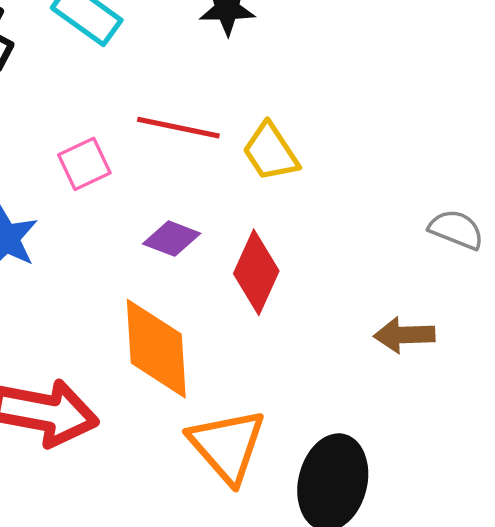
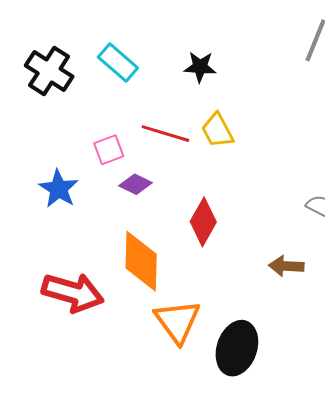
yellow trapezoid: (270, 152) -> (217, 130), moved
purple diamond: (172, 239) -> (135, 184), moved

